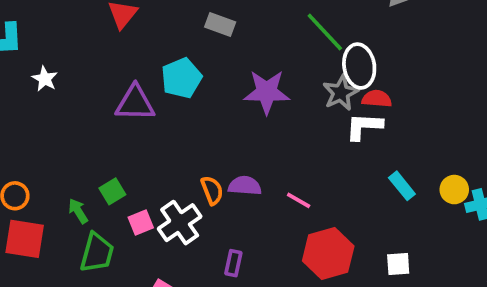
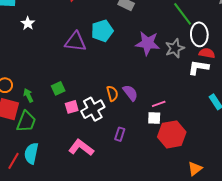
gray star: (341, 93) -> (175, 48), moved
purple semicircle: (245, 186) -> (130, 93), turned 42
pink line: (299, 200) -> (159, 104), turned -56
green arrow: (78, 211) -> (28, 95), moved
green trapezoid: (97, 253) -> (26, 121), moved
white square: (398, 264) -> (154, 118), moved

